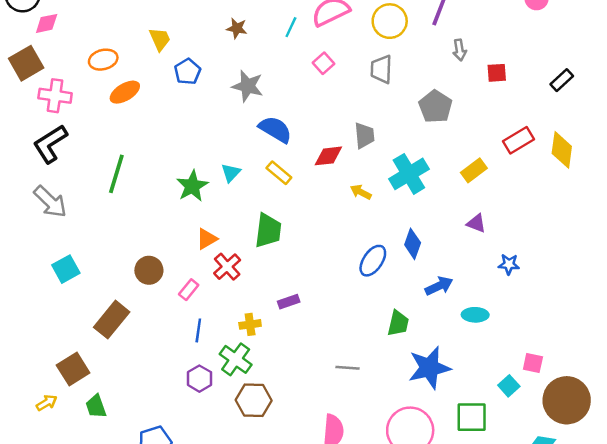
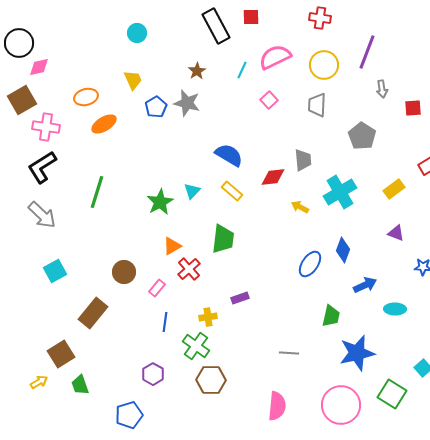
brown star: (237, 28) -> (197, 71), turned 30
gray star: (248, 86) -> (187, 103), moved
purple hexagon: (199, 379) -> (153, 374), moved
green square: (472, 417) -> (392, 394), turned 32

